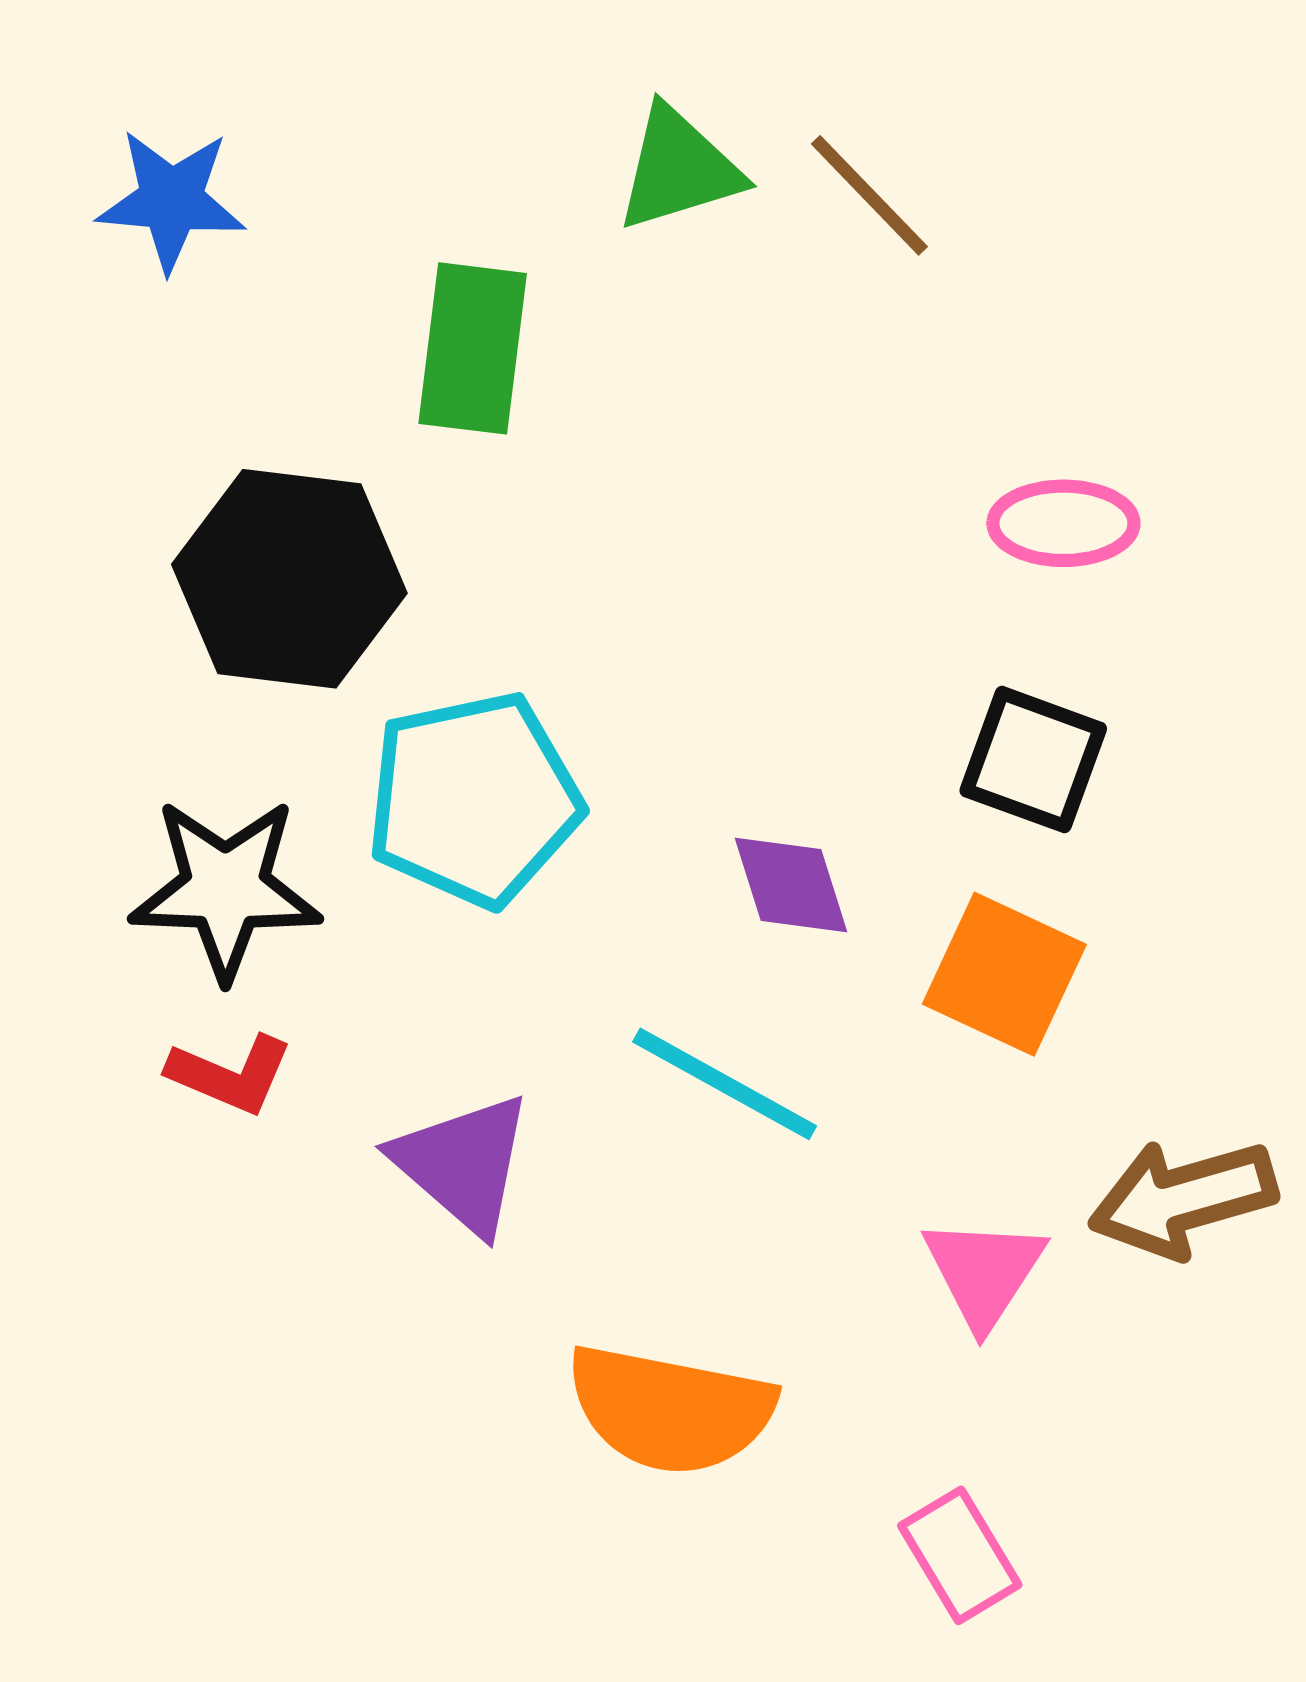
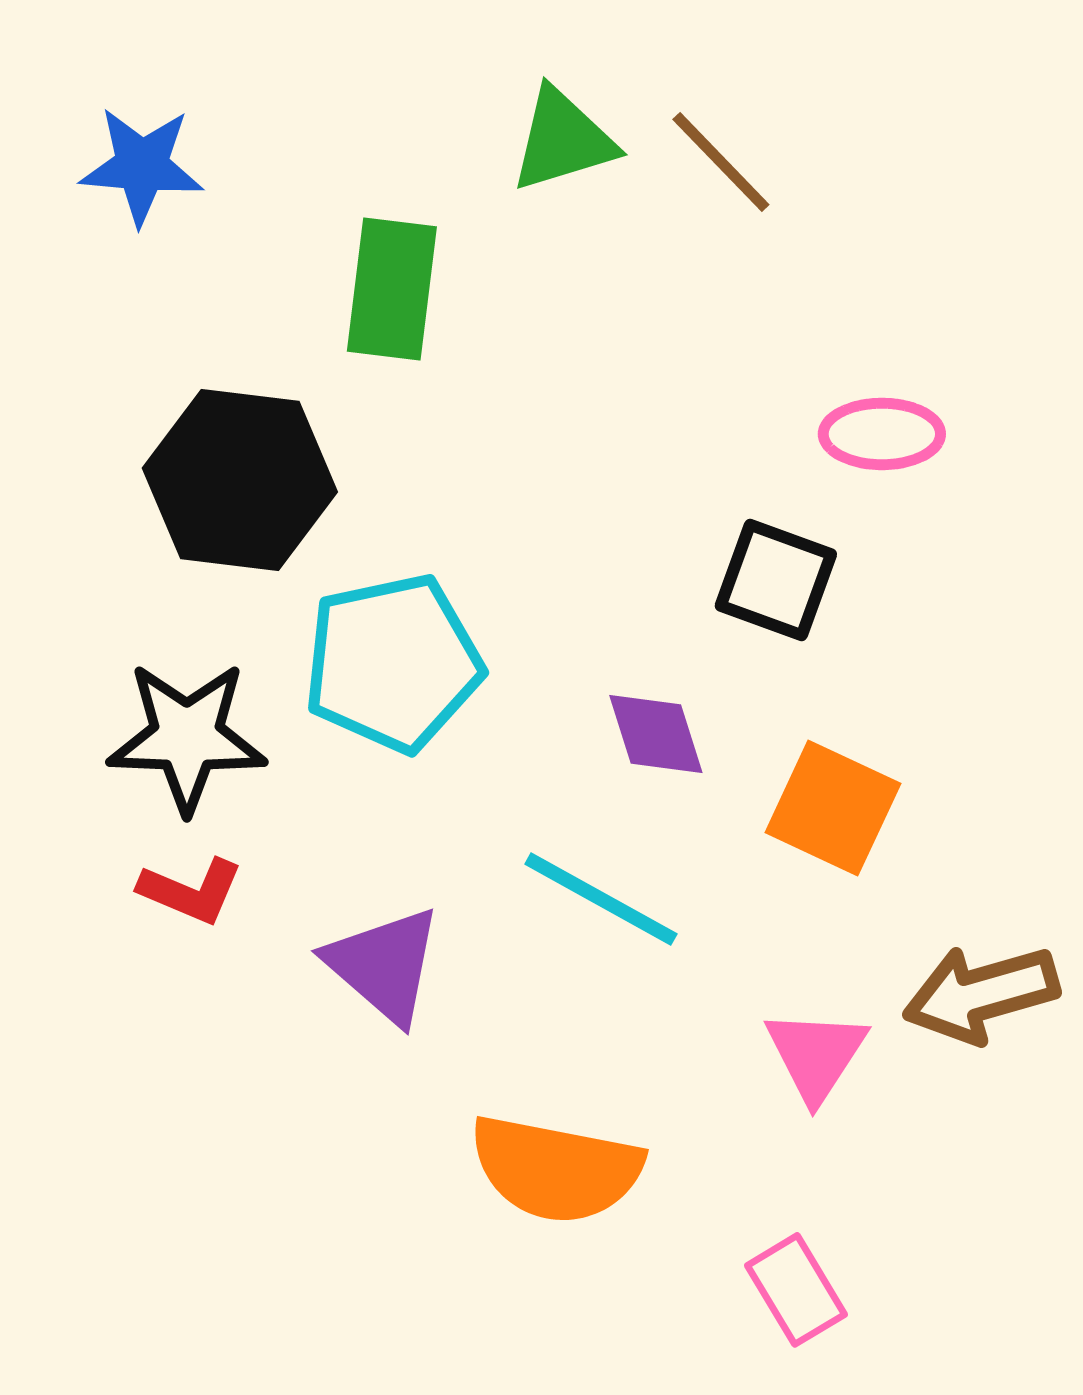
black square: (1033, 760) -> (776, 580), moved

